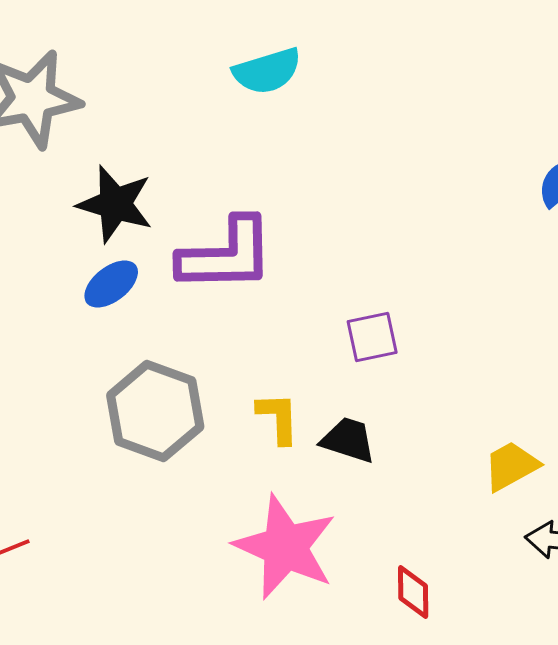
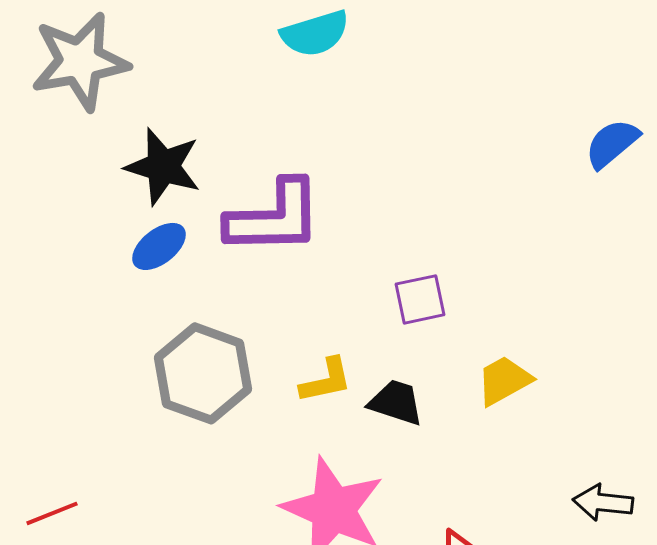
yellow L-shape: (278, 418) -> (326, 380), turned 80
yellow trapezoid: (511, 466) -> (504, 380), moved

